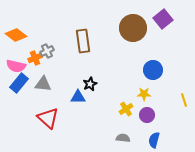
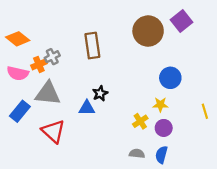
blue rectangle: (19, 83) -> (20, 111), moved
gray triangle: (43, 84) -> (48, 93), size x1.4
blue semicircle: (154, 140) -> (161, 155), moved

